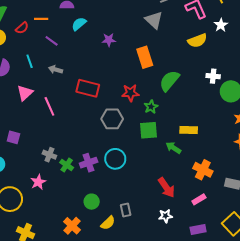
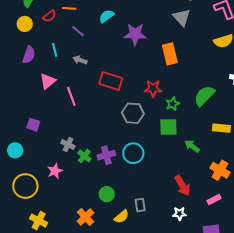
purple star: (109, 40) -> (135, 34), size x1.6
green semicircle: (169, 81) -> (204, 96), moved
yellow rectangle: (189, 130) -> (221, 128), moved

